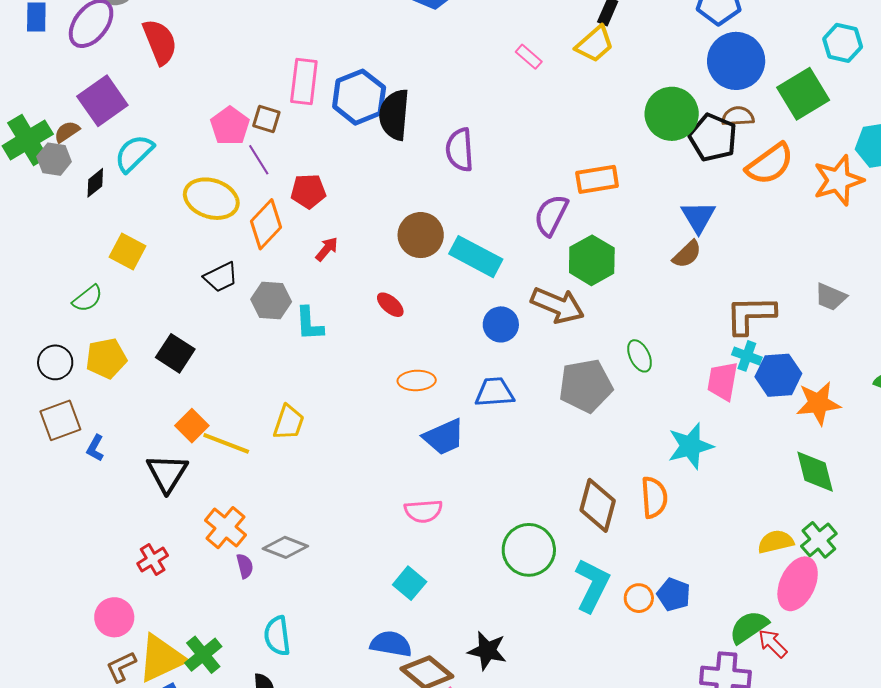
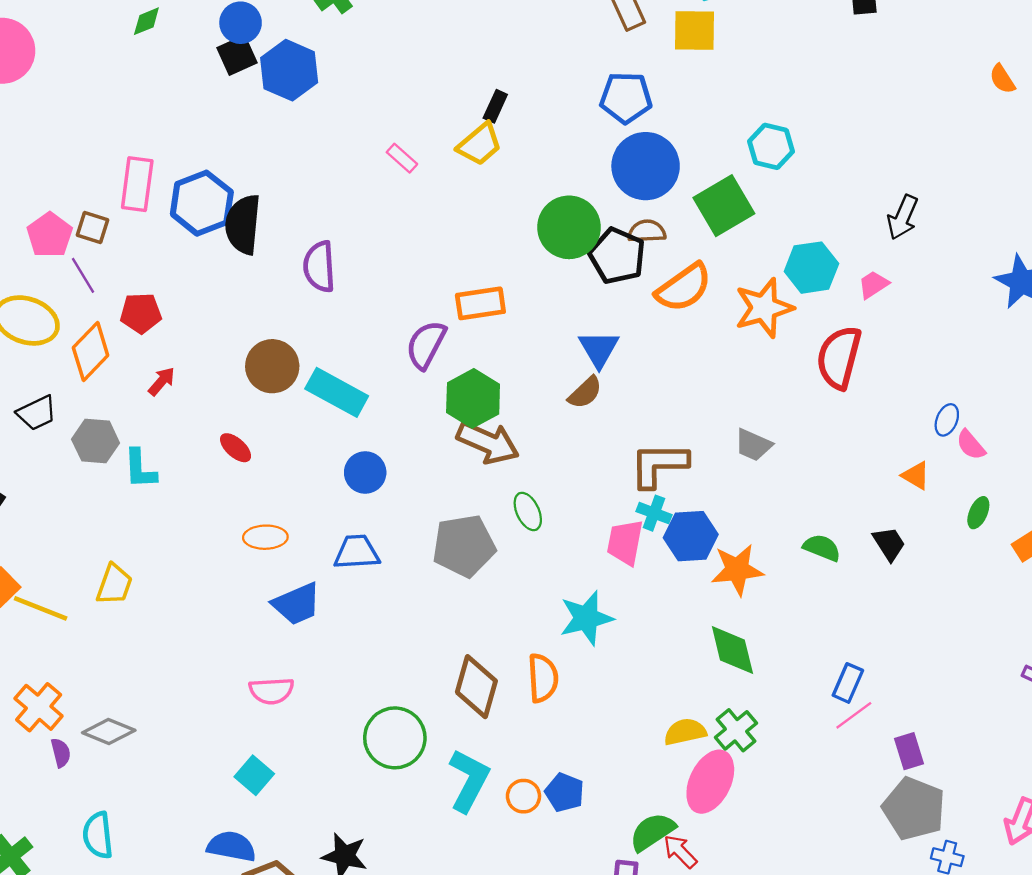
brown arrow: (557, 305) -> (488, 443), moved

